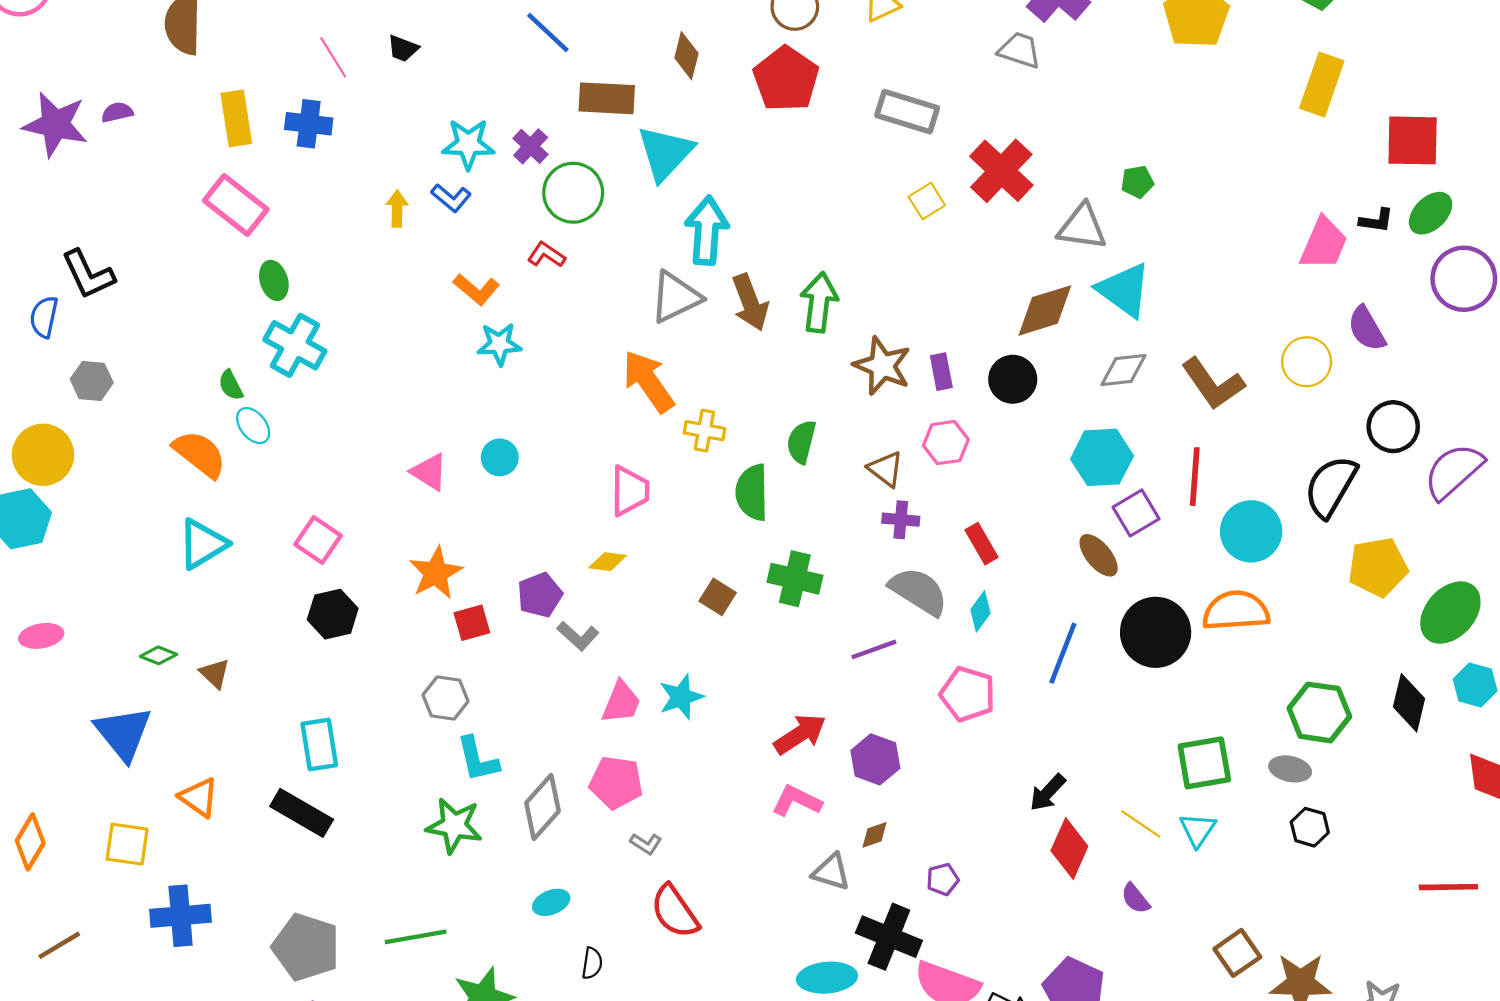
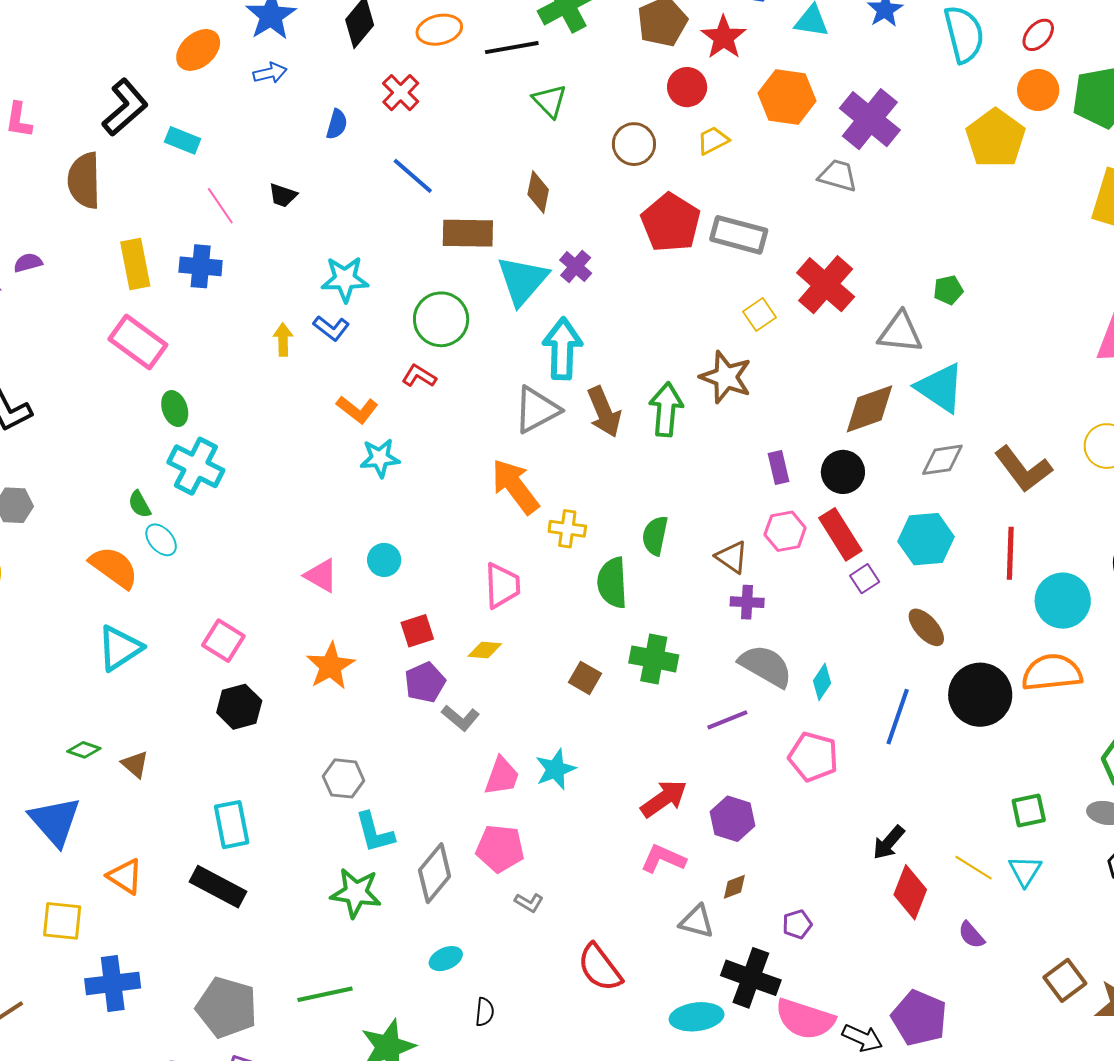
red pentagon: (786, 79) -> (671, 223), moved
purple cross: (531, 146) -> (576, 267), moved
brown star: (882, 366) -> (726, 377), moved
purple square: (1136, 513) -> (865, 579), moved, size x0.7
red rectangle: (981, 544) -> (840, 534), moved, size x1.4
red square: (472, 623) -> (417, 631), moved
green square: (1204, 763) -> (1029, 811), size x0.7
red semicircle: (675, 912) -> (600, 968), moved

